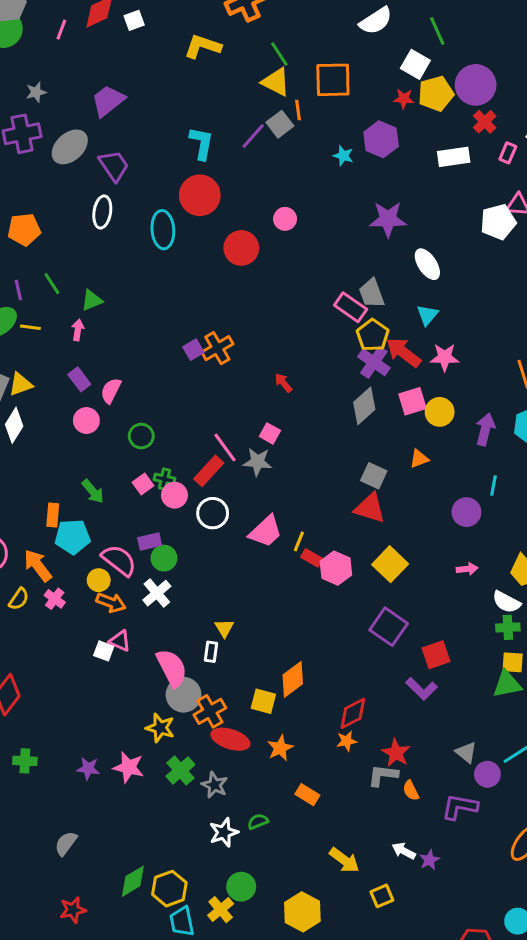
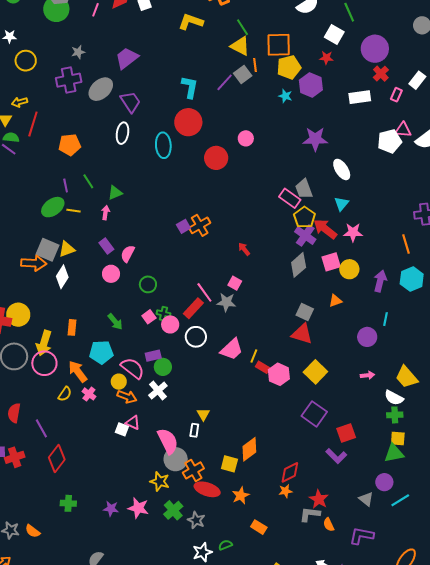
yellow pentagon: (436, 94) -> (289, 67), moved
orange rectangle: (53, 515) -> (72, 327), moved
purple circle: (487, 774) -> (384, 482), moved

